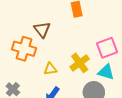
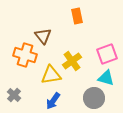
yellow cross: (80, 63) -> (72, 61), moved
yellow triangle: (50, 69) -> (51, 75), size x1.5

